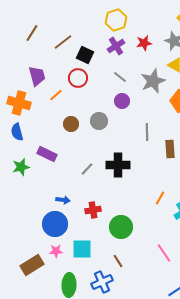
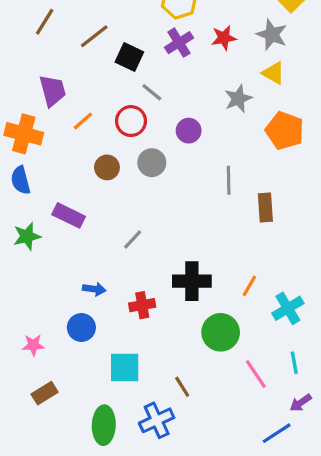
gray line: (120, 77) -> (152, 92), moved
red circle: (78, 78) -> (131, 121), moved
gray star: (153, 81) -> (238, 99), size x0.7
black cross: (118, 165) -> (192, 281), moved
blue circle: (55, 224) -> (81, 328), size x0.7
green circle: (121, 227) -> (221, 332), moved
pink star: (56, 251) -> (33, 345), moved
brown rectangle: (32, 265) -> (45, 393), size x0.7

